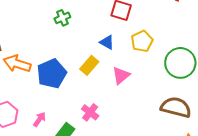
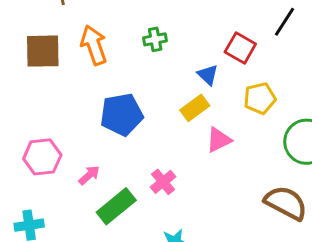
blue triangle: (107, 42) -> (208, 75), moved
orange arrow: (17, 64) -> (94, 45), moved, turned 40
yellow rectangle: (89, 65) -> (195, 108), moved

